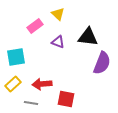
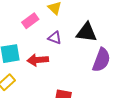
red arrow: (42, 84) -> (38, 60), moved

